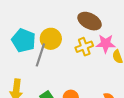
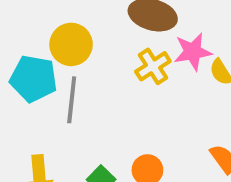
yellow circle: (51, 39) -> (71, 44), moved

